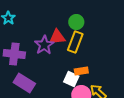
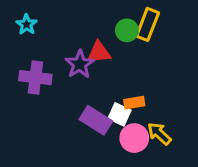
yellow rectangle: (75, 42) -> (148, 24), moved
purple rectangle: (24, 83) -> (96, 120), moved

